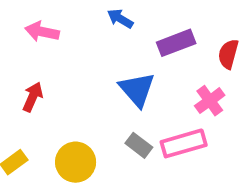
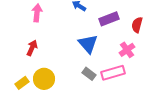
pink arrow: (42, 32) -> (37, 13), turned 84
yellow circle: (76, 162) -> (44, 79), moved

